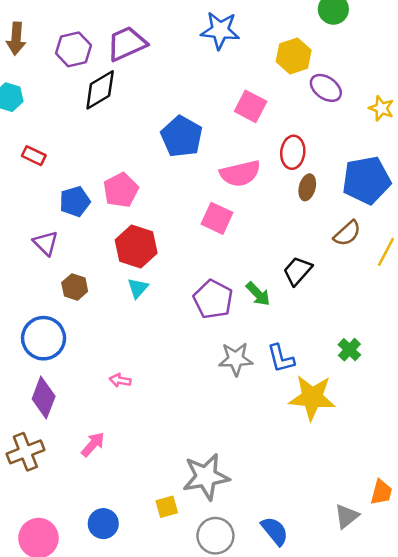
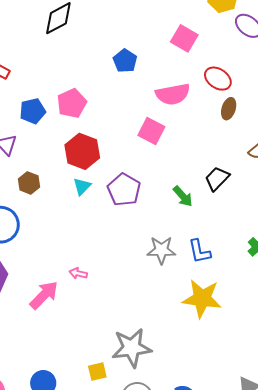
blue pentagon: (182, 137) -> (125, 61), size x0.7
red ellipse: (293, 152) -> (218, 79), turned -64
purple pentagon: (213, 299) -> (124, 190), moved
pink arrow: (120, 380) -> (78, 273), moved
yellow star: (312, 398) -> (202, 298), moved
pink arrow: (93, 444) -> (44, 295), moved, size x1.4

